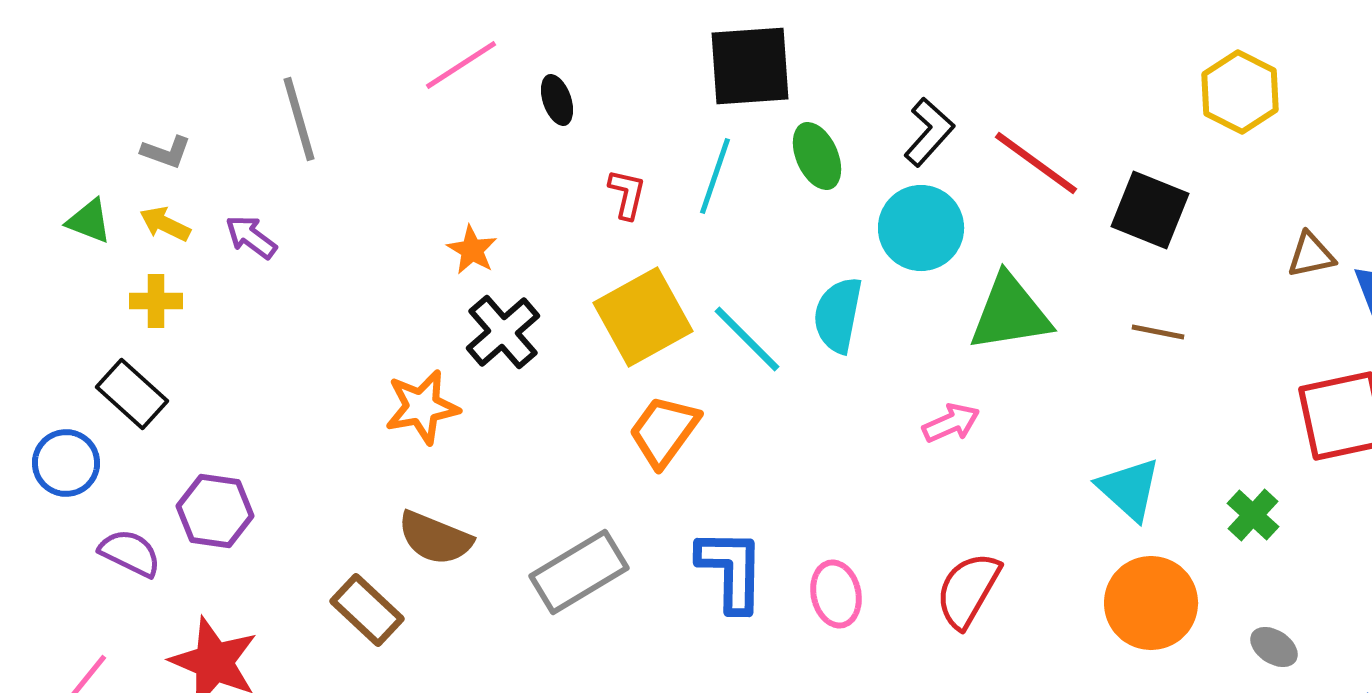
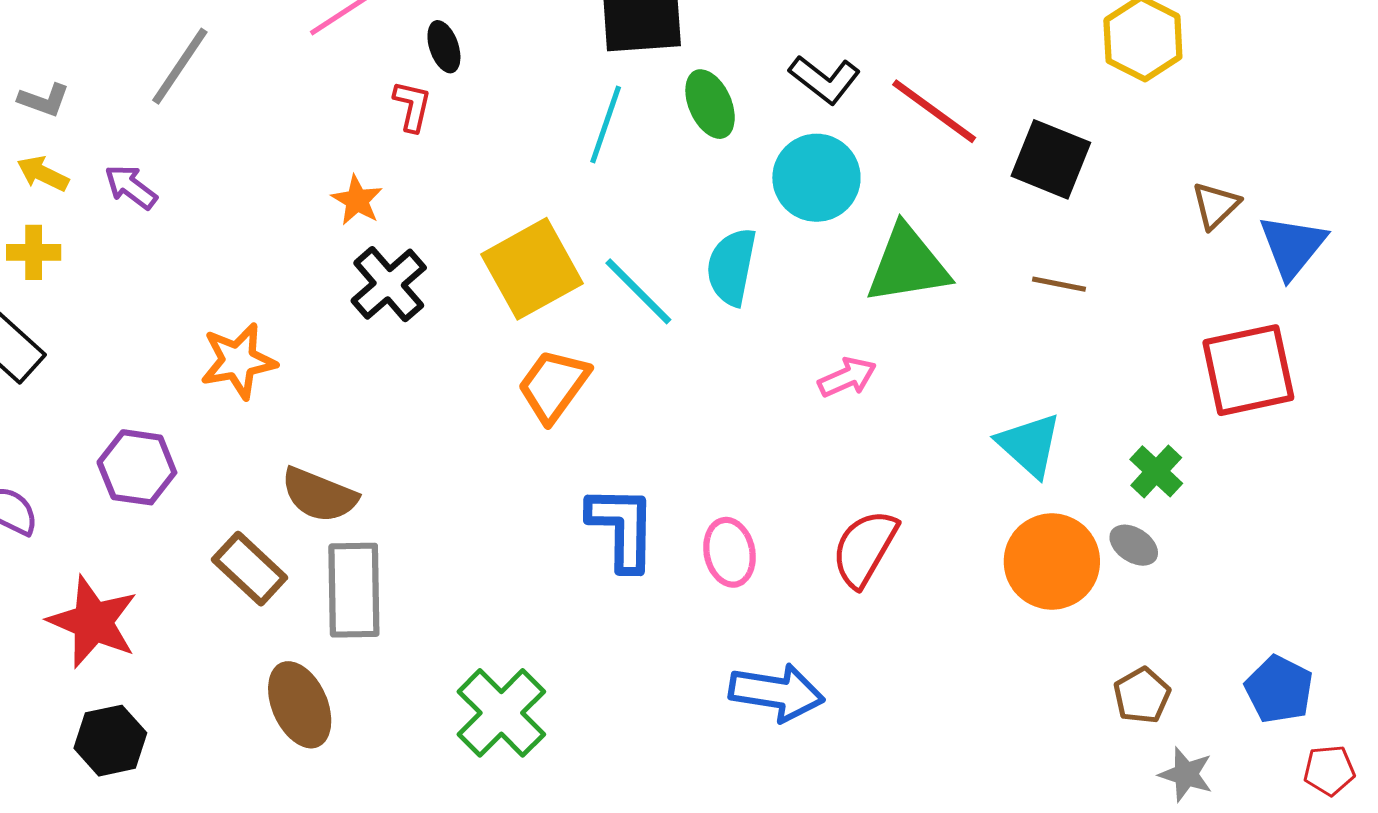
gray line: (299, 119) -> (180, 66), turned 50
black L-shape: (929, 132) -> (825, 79), turned 86
red L-shape: (627, 194) -> (412, 106), moved
brown triangle: (1311, 255) -> (1216, 205), turned -32
orange star: (422, 407) -> (238, 361), moved
purple hexagon: (215, 511) -> (137, 467), moved
gray rectangle: (579, 572) -> (354, 590), moved, turned -60
gray ellipse: (1274, 647) -> (1134, 545), moved

